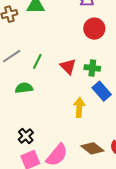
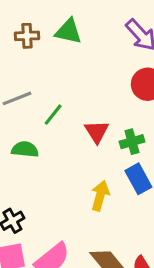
green cross: (92, 68) -> (132, 142), turned -35

